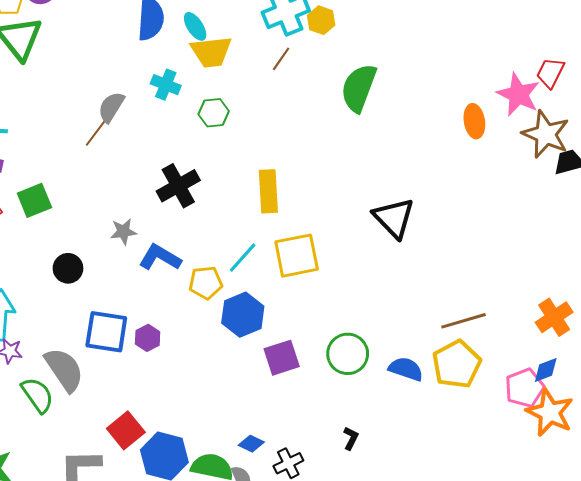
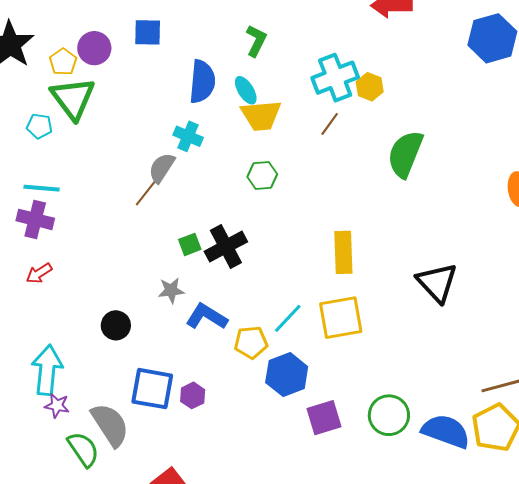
cyan cross: (166, 85) -> (188, 136), moved
yellow rectangle: (268, 191) -> (343, 252), moved
green square: (34, 200) -> (190, 244), moved, size x0.7
blue semicircle: (406, 369) -> (446, 431), size x1.4

